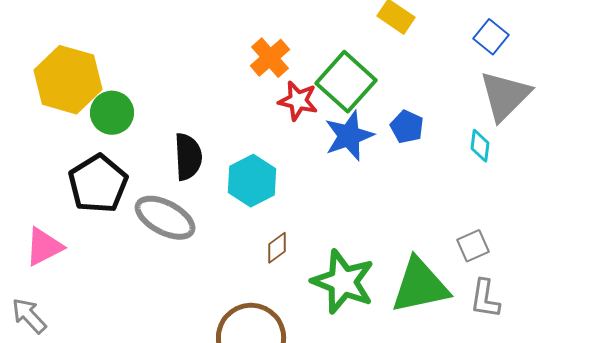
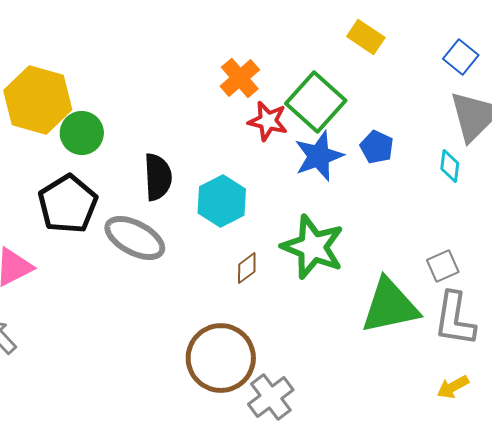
green star: (343, 282) -> (313, 247), moved
gray L-shape: (485, 299) -> (455, 319), size x1.4

